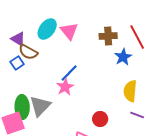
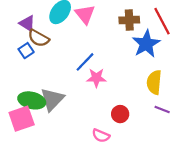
blue star: (123, 57) -> (146, 44), size x1.4
pink star: (65, 87) -> (96, 78), moved, turned 30
green ellipse: (22, 107) -> (32, 100), turned -75

